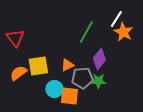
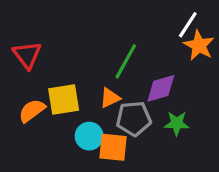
green line: (86, 32) -> (126, 61), moved
purple diamond: (99, 59) -> (161, 88), turned 35
green star: (98, 81) -> (177, 123), moved

